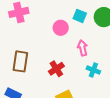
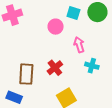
brown rectangle: (20, 61) -> (26, 74), moved

